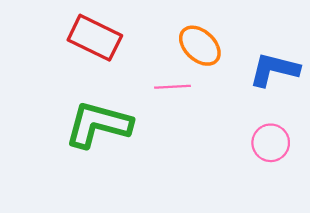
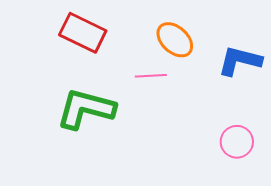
pink circle: (271, 143) -> (237, 142), moved

